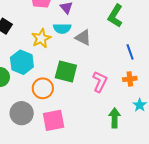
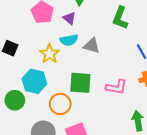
pink L-shape: (100, 82) -> (116, 87), turned 85

